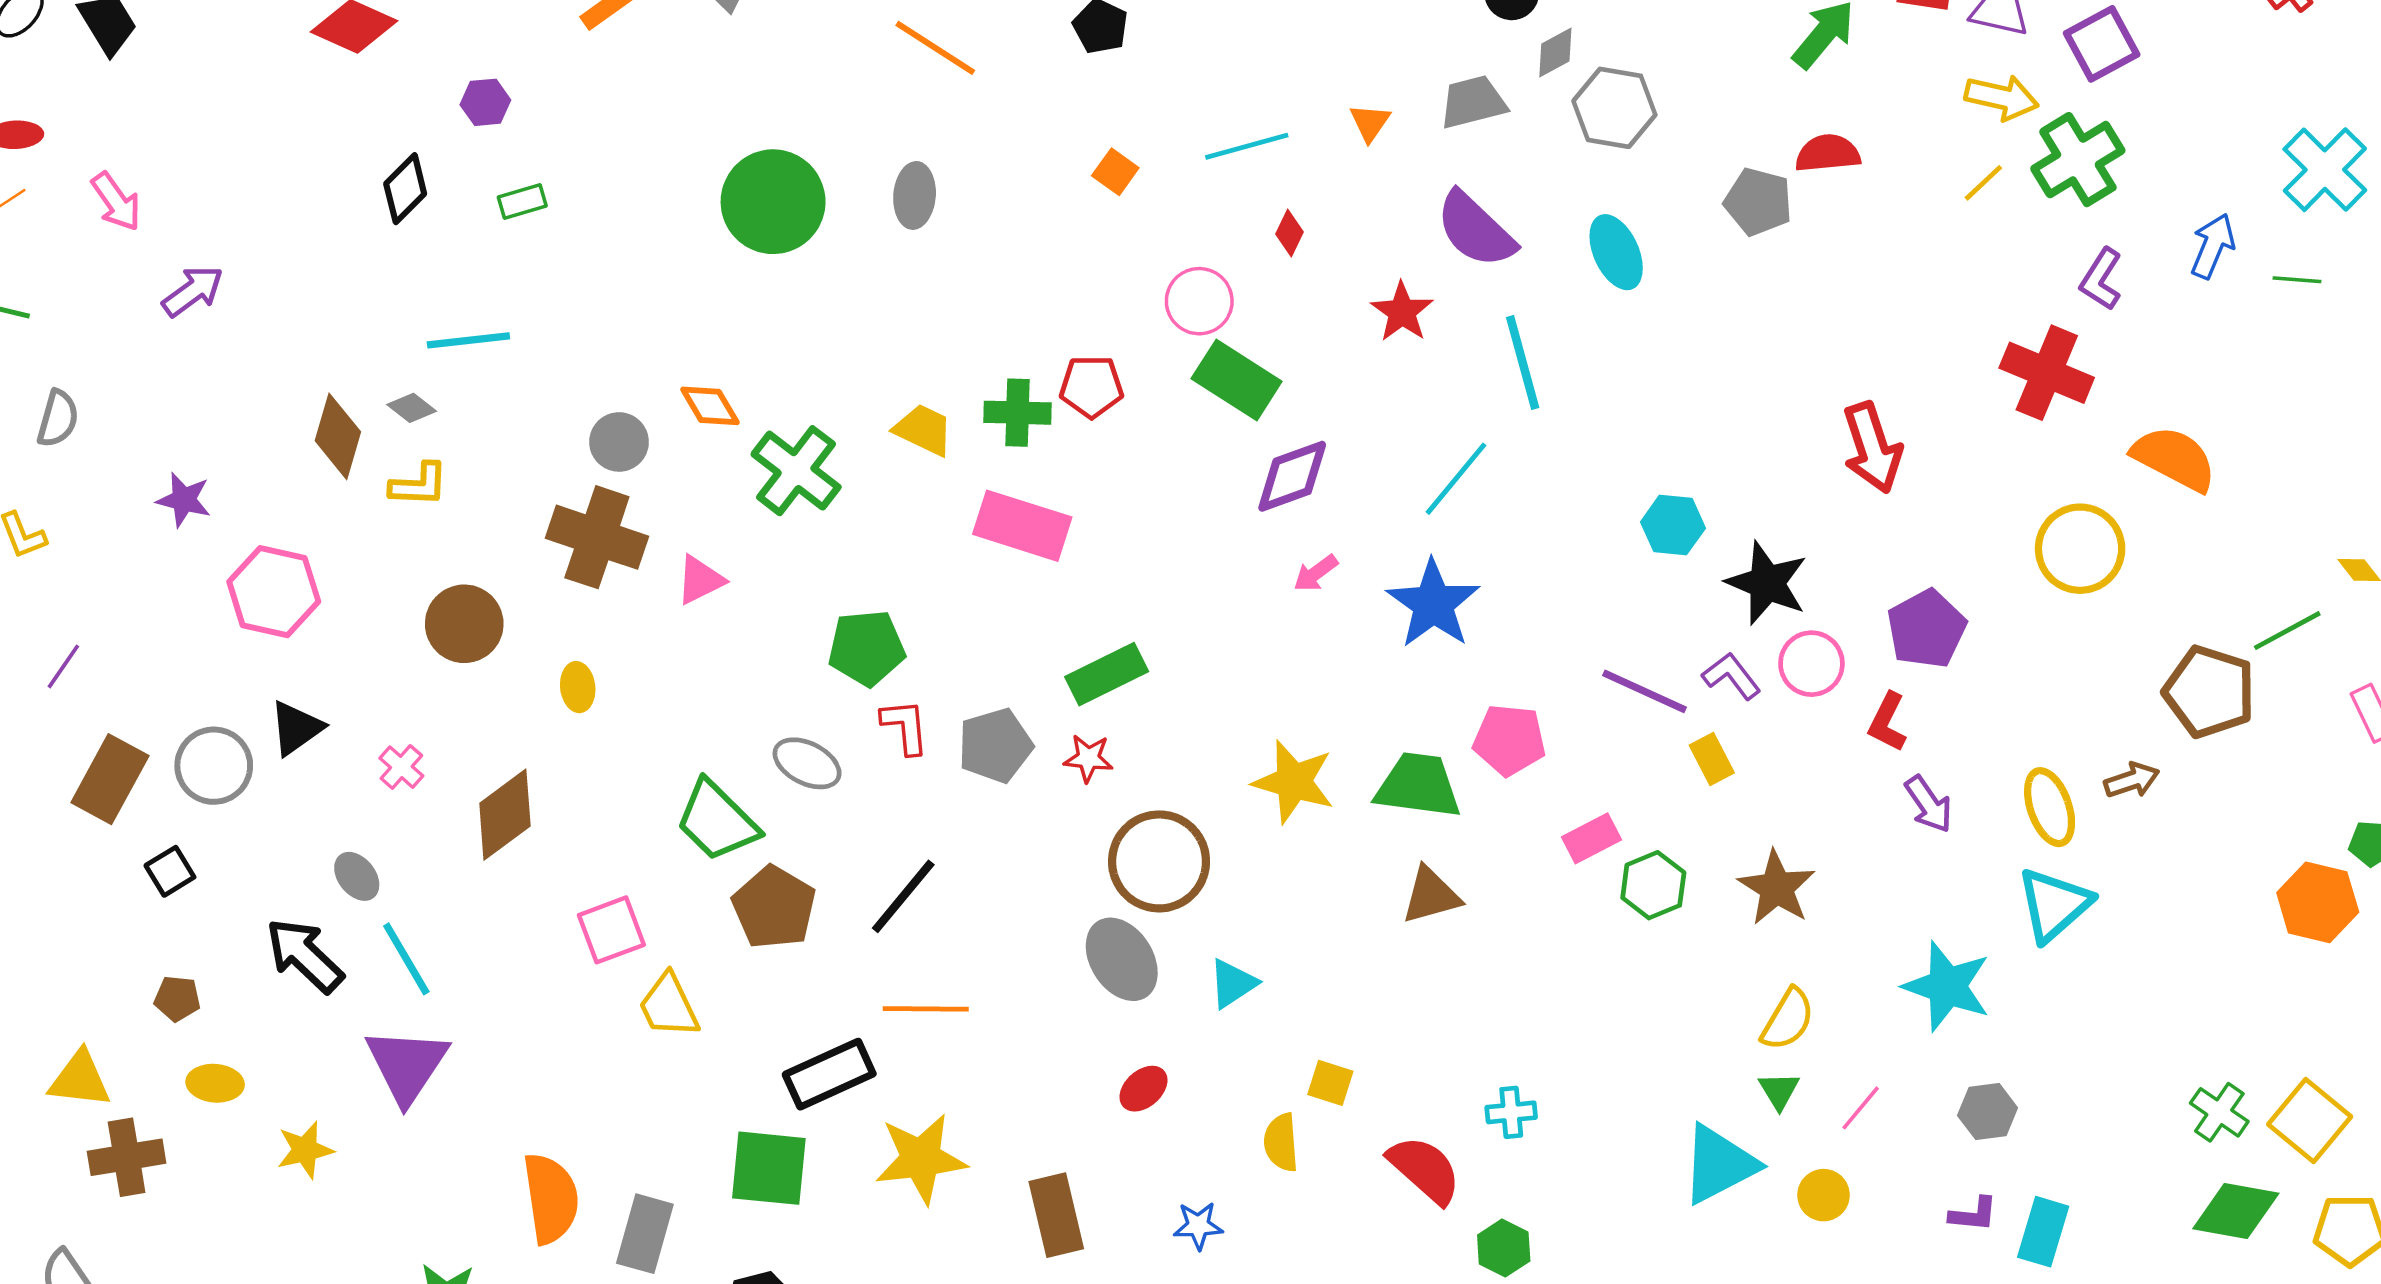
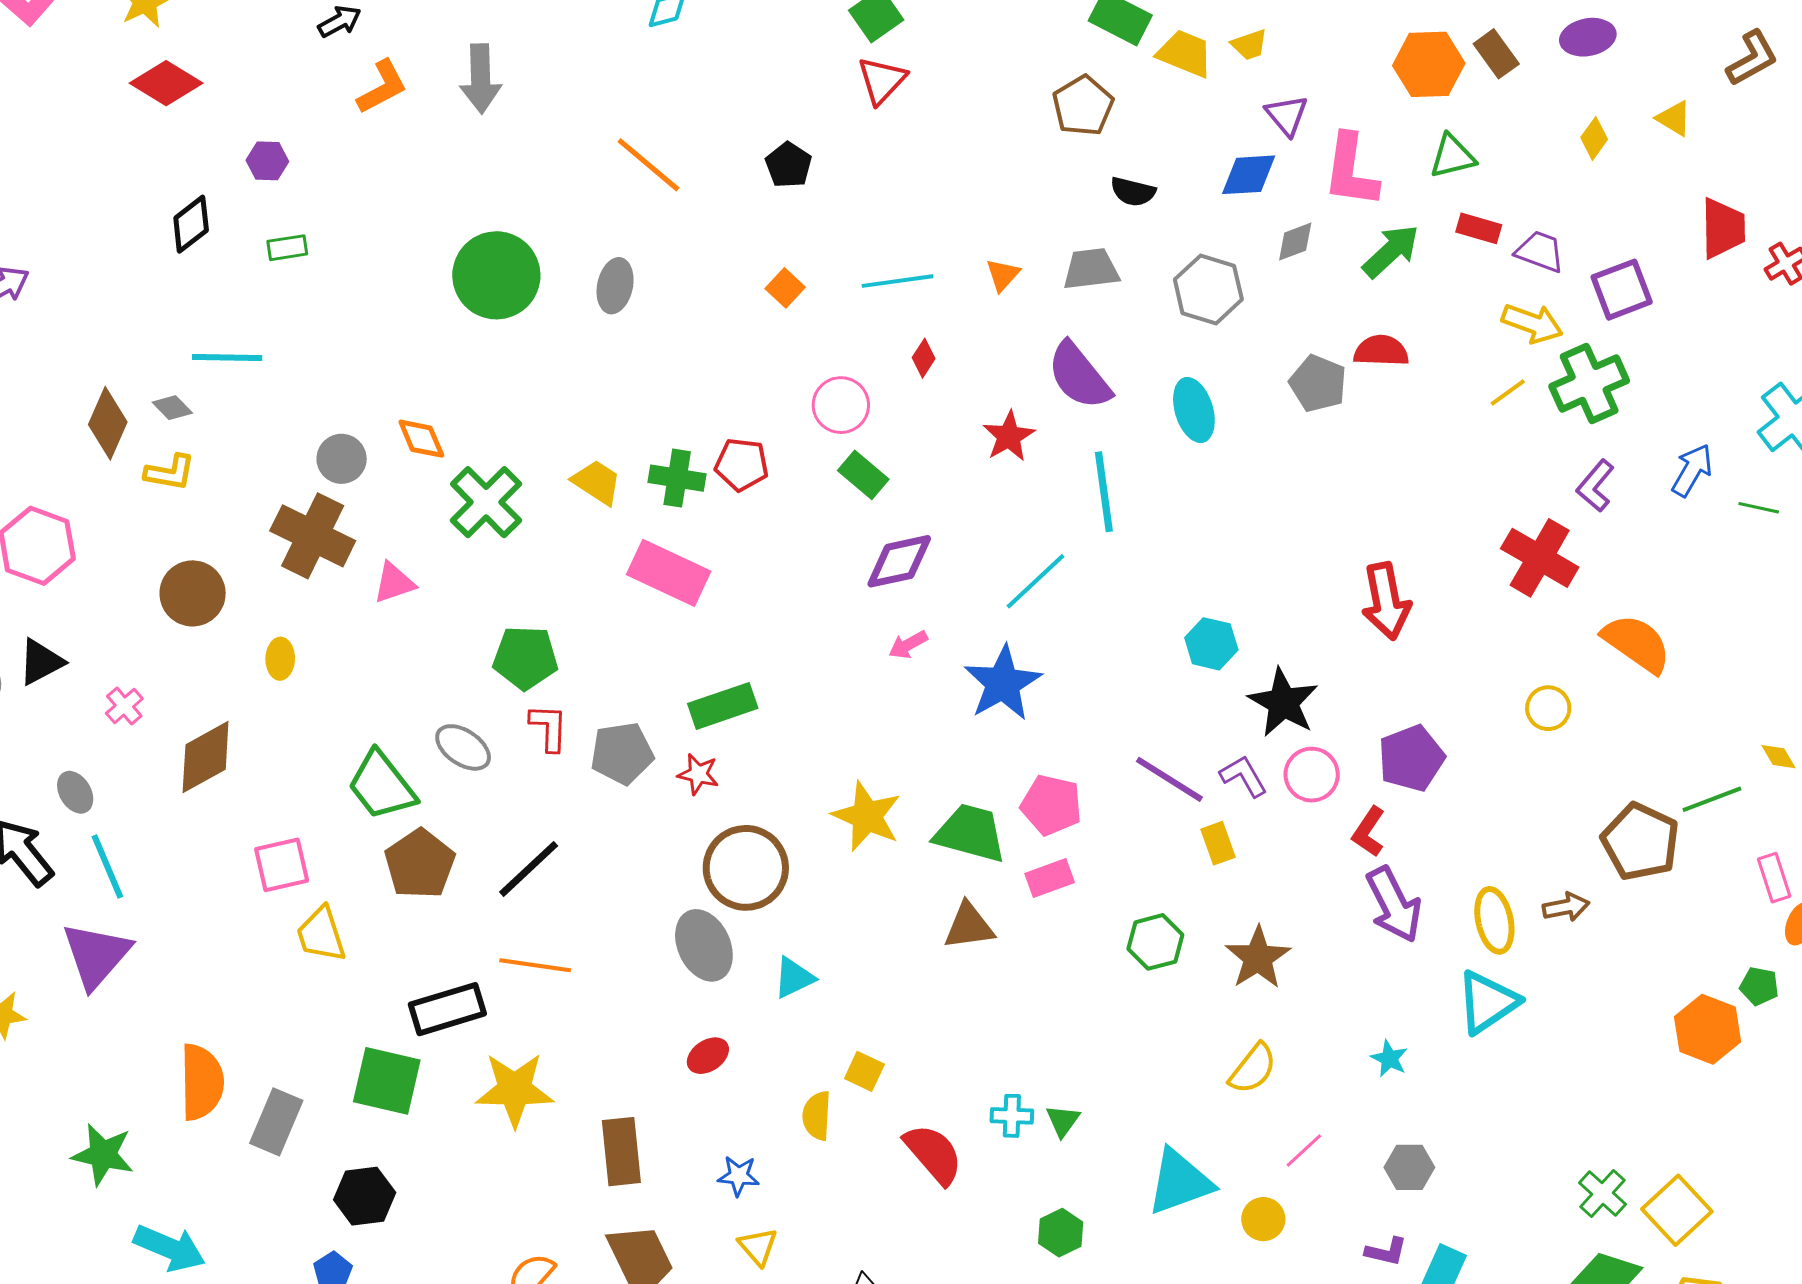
gray diamond: (1555, 53) -> (1295, 242), moved
green rectangle: (1237, 380) -> (863, 475), size x0.7
yellow circle: (2080, 549) -> (1548, 708), size x0.6
purple arrow: (1929, 804) -> (1394, 905), size x1.5
pink rectangle: (1592, 838) -> (1050, 878), moved
cyan star: (1947, 986) -> (1389, 1059), size x0.5
green triangle: (1779, 1091) -> (1063, 1121), moved
green hexagon: (1504, 1248) -> (1061, 1233), moved

